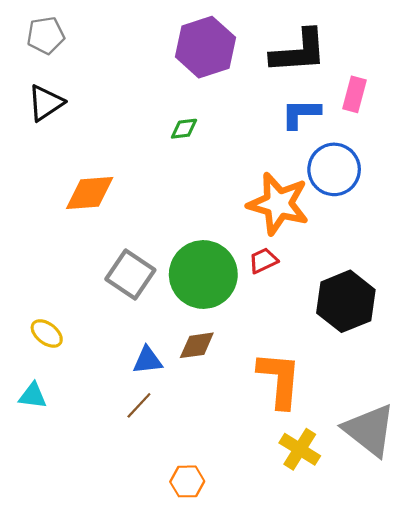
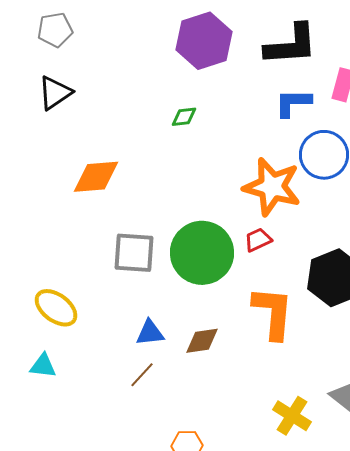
gray square: (130, 275) -> (134, 253), turned -30
yellow ellipse: (47, 333) -> (56, 308), size x1.4
brown diamond: (197, 345) -> (202, 341), moved
orange L-shape: (279, 380) -> (273, 313), moved

